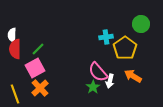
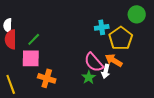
pink square: (35, 68) -> (31, 58), turned 30
orange arrow: (133, 76) -> (114, 60), moved
orange cross: (40, 88) -> (47, 78), moved, turned -30

